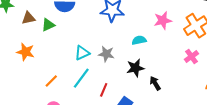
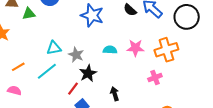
pink star: (163, 20) -> (135, 48), moved
black star: (135, 68) -> (88, 73), moved, turned -30
red line: (104, 90) -> (73, 89), moved

